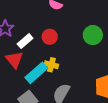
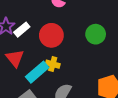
red circle: (50, 37) -> (51, 35), size x1.5
white rectangle: (25, 41) -> (22, 30), moved

